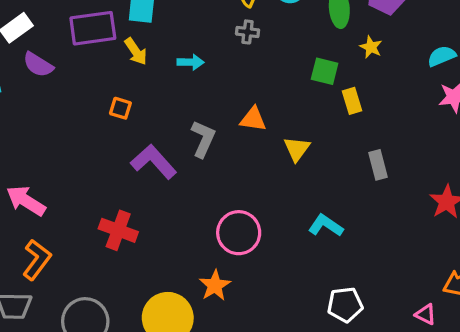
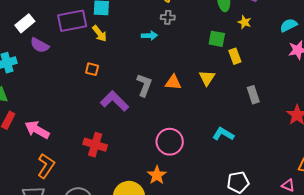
cyan arrow: (190, 62) -> (149, 36), moved
orange triangle: (253, 119) -> (173, 82), moved
yellow triangle: (297, 149) -> (207, 78), moved

